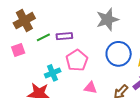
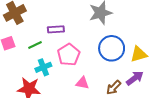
green line: (43, 37) -> (35, 45), moved

